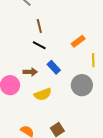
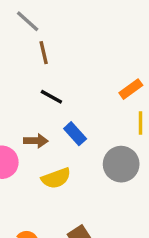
brown line: (39, 26) -> (44, 53), moved
orange rectangle: (78, 41) -> (131, 89), moved

